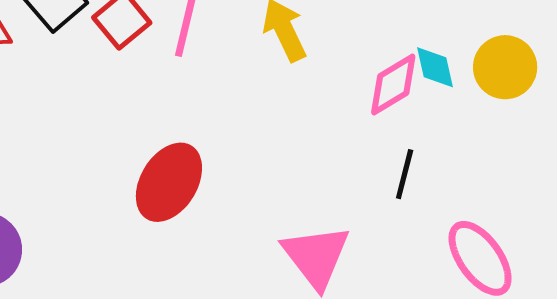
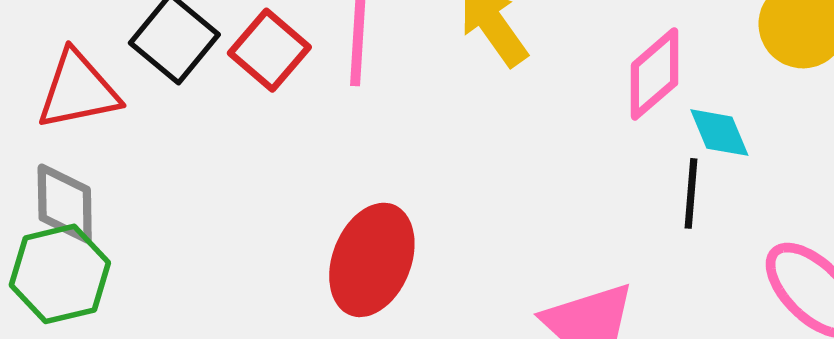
cyan diamond: (435, 67) -> (719, 133), moved

